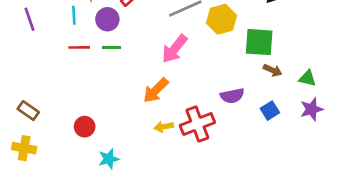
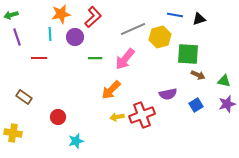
red line: (79, 47) -> (39, 58), moved
green line: (111, 47) -> (95, 58), moved
brown rectangle: (28, 111) -> (24, 97), moved

